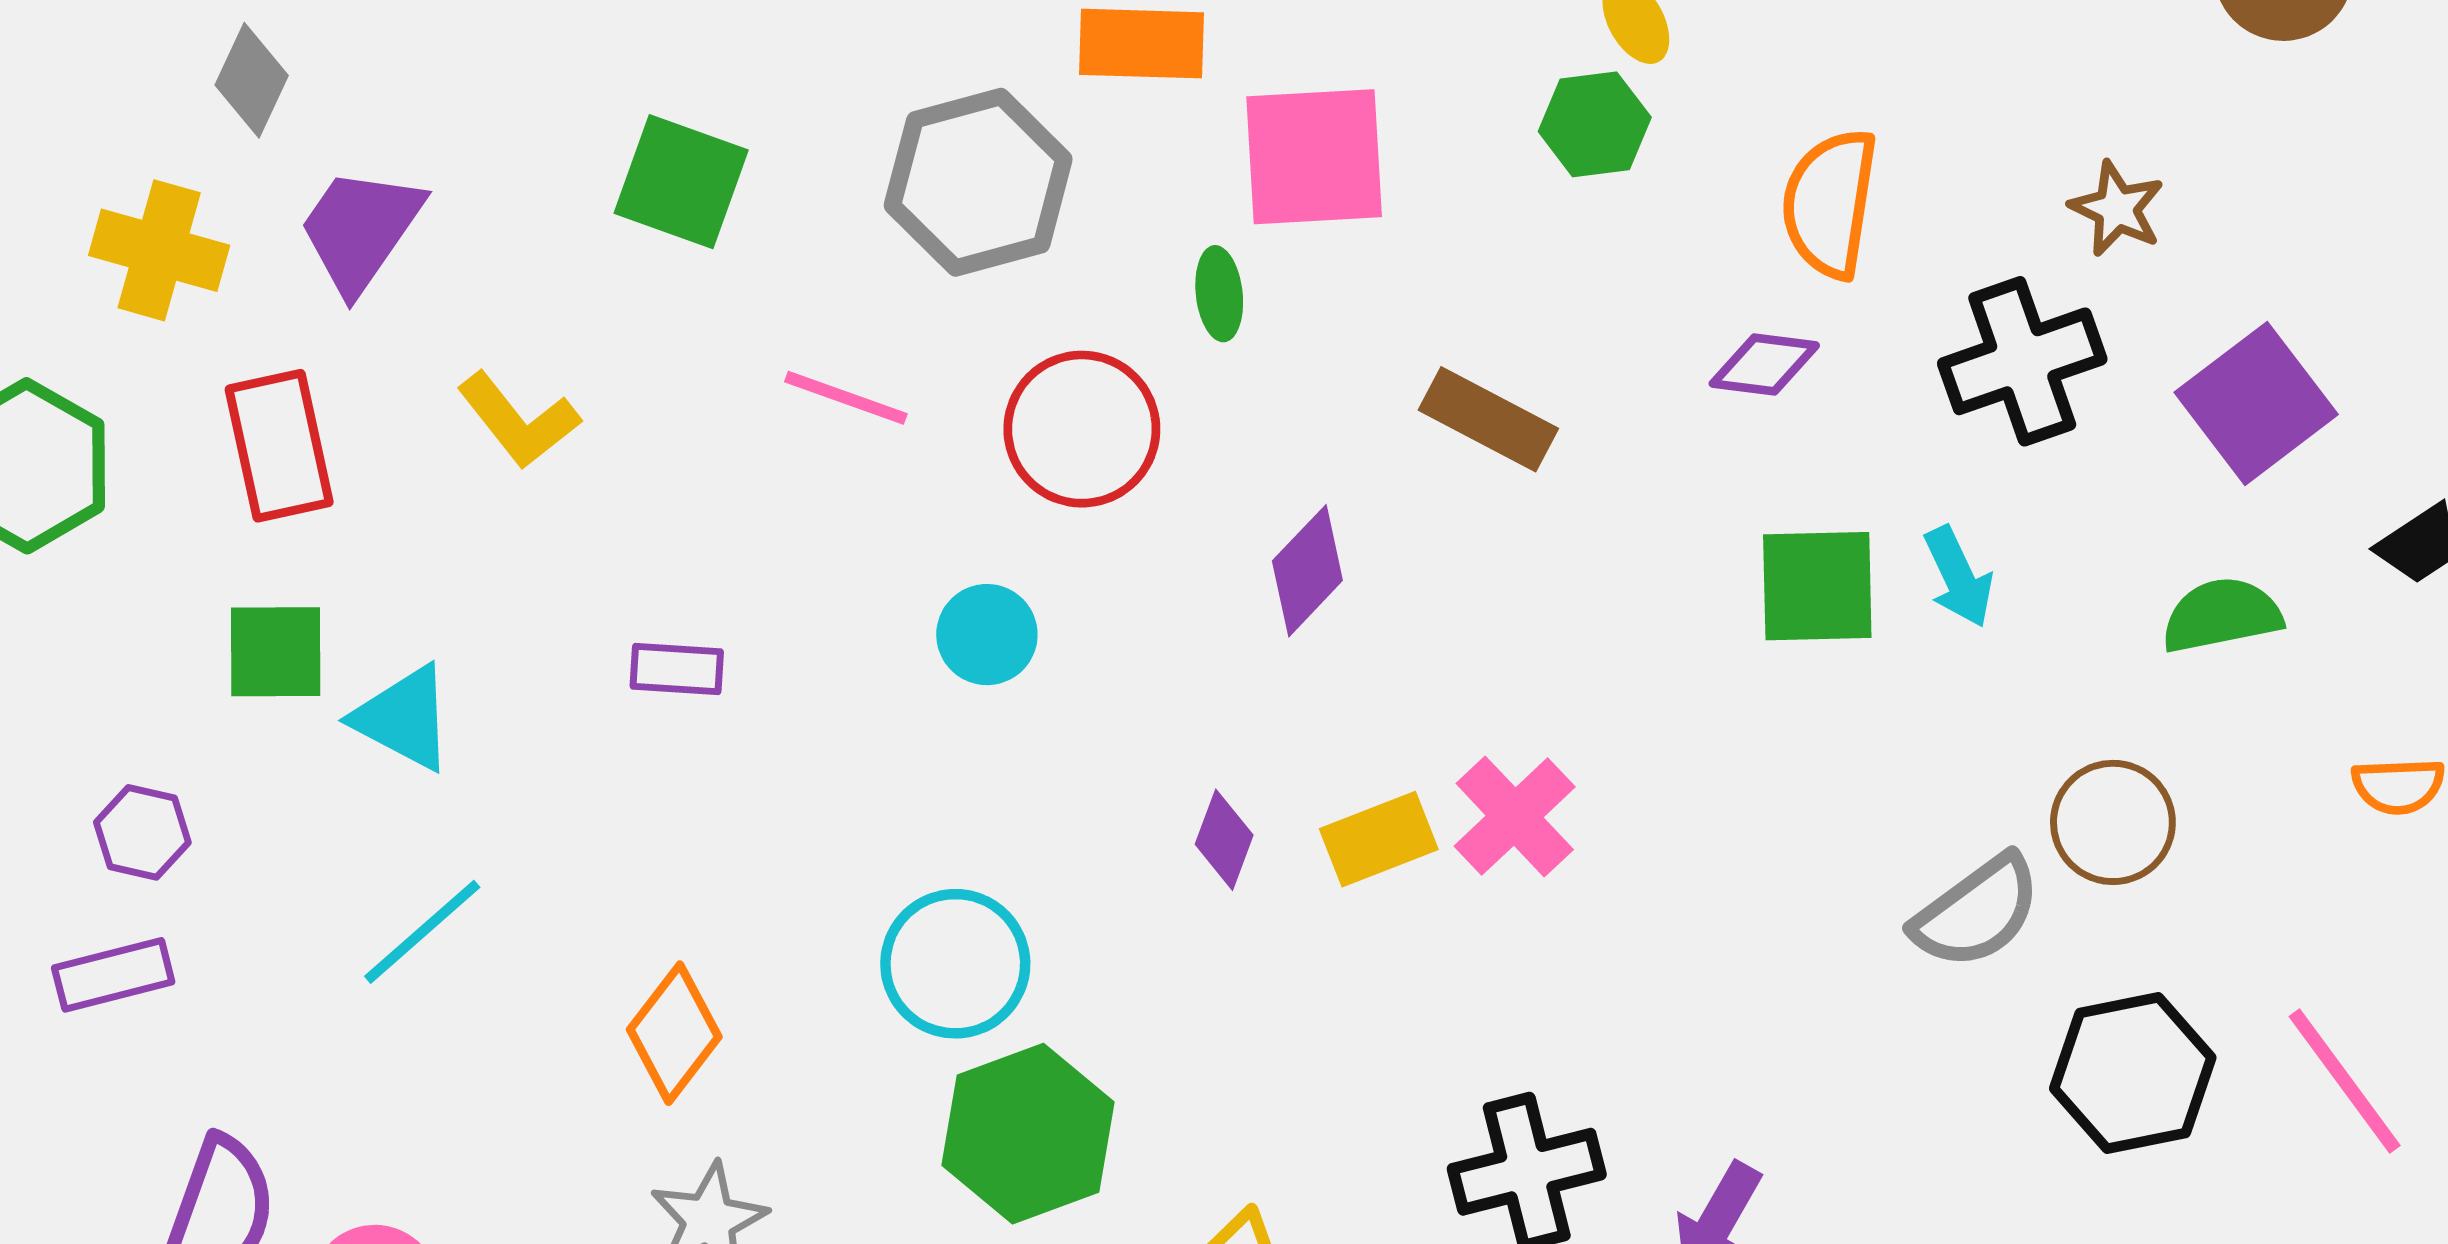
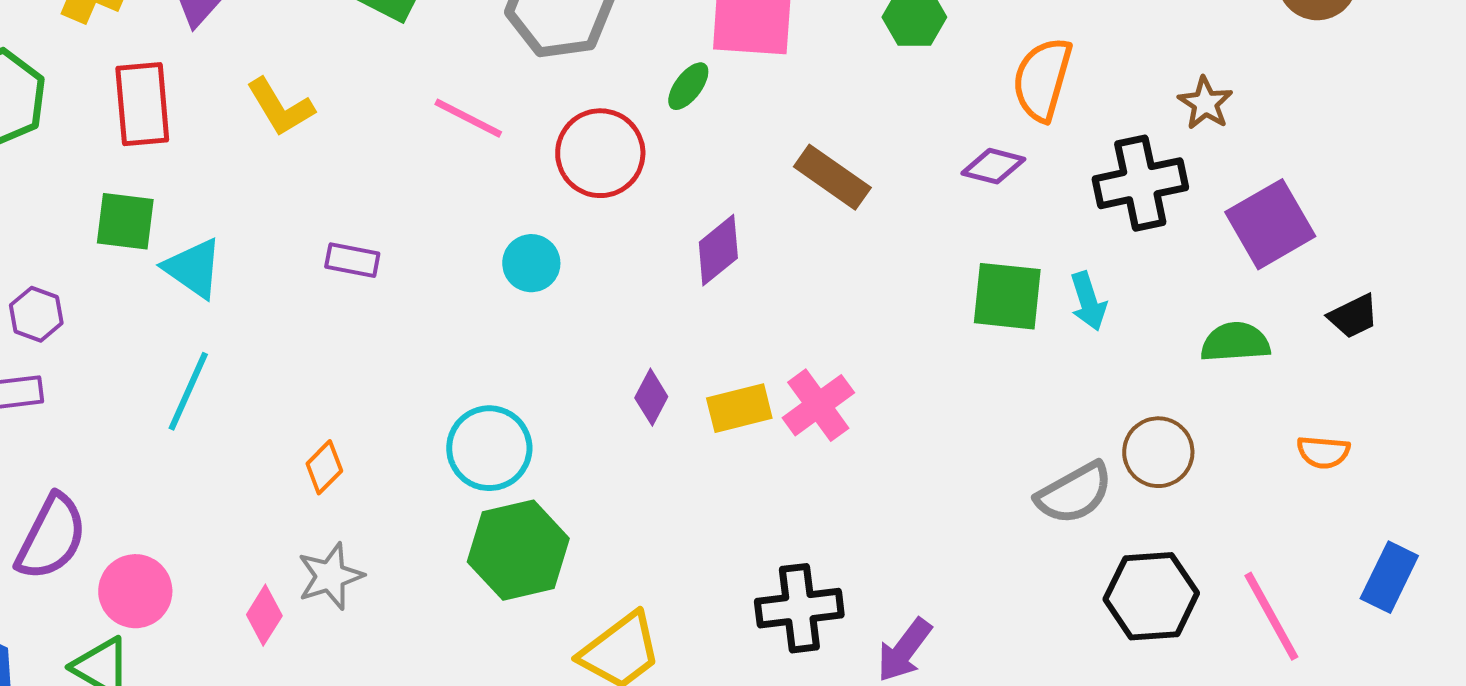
green ellipse: (1219, 294) -> (688, 86), turned 36
cyan line: (422, 932) -> (188, 391), turned -32
orange diamond: (674, 1033) -> (324, 467), size x0.7

